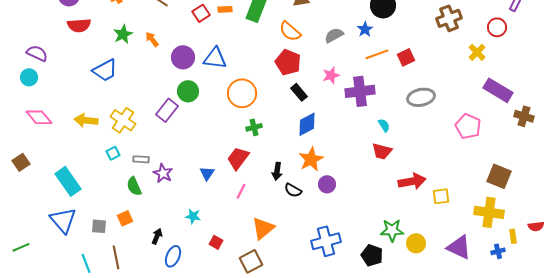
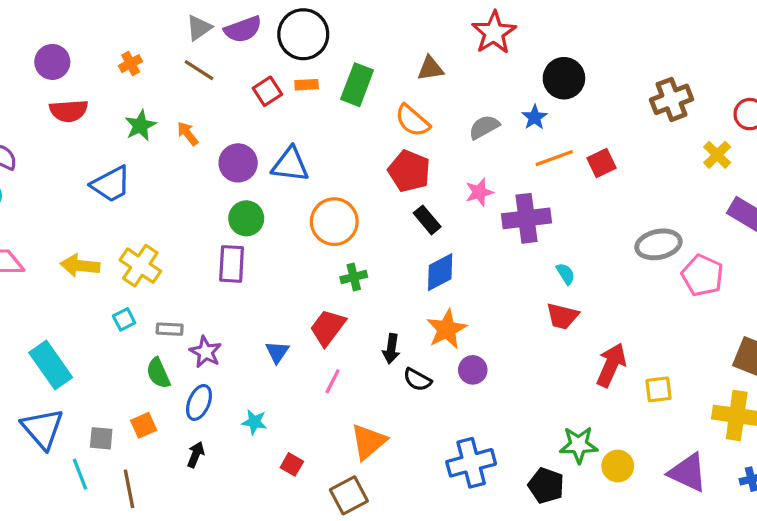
gray ellipse: (421, 97) -> (658, 244), moved
purple rectangle: (167, 110) -> (232, 264), moved, turned -35
red arrow: (412, 181) -> (611, 365), turned -56
blue ellipse: (173, 256) -> (199, 402), moved
cyan line: (86, 263) -> (80, 474), moved

